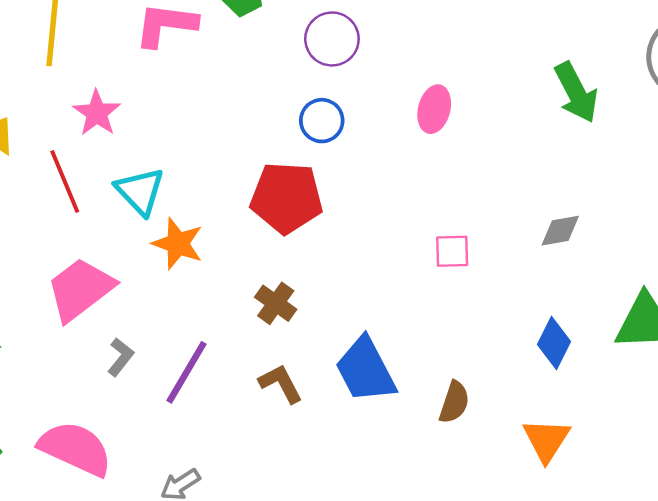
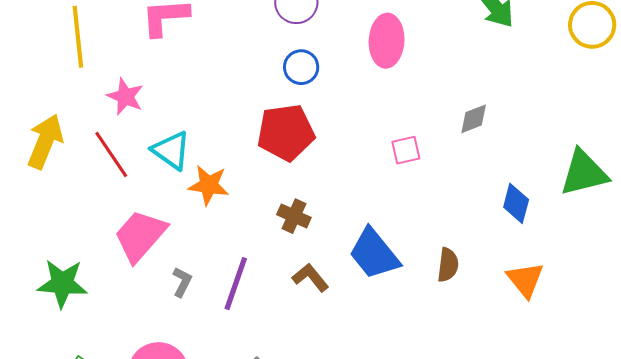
pink ellipse: (434, 109) -> (387, 41), size x1.4
gray diamond: (560, 231) -> (474, 119), moved
pink square: (452, 251) -> (406, 150), moved

